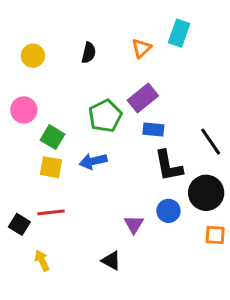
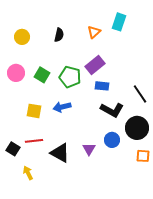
green pentagon: (105, 116) -> (70, 77), turned -30
green square: (52, 137) -> (42, 75), moved
black L-shape: (168, 166) -> (112, 110), turned -50
black triangle: (111, 261) -> (60, 153), moved, size x1.5

